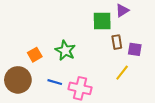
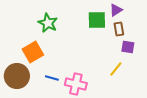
brown rectangle: (117, 42) -> (119, 29), moved
green star: (65, 50) -> (48, 23), moved
orange square: (35, 55) -> (33, 52), size x1.5

